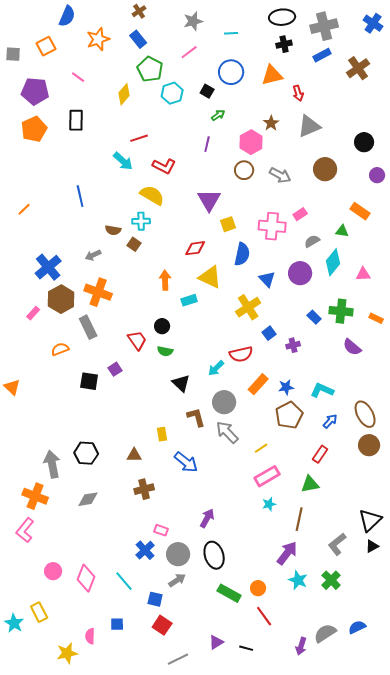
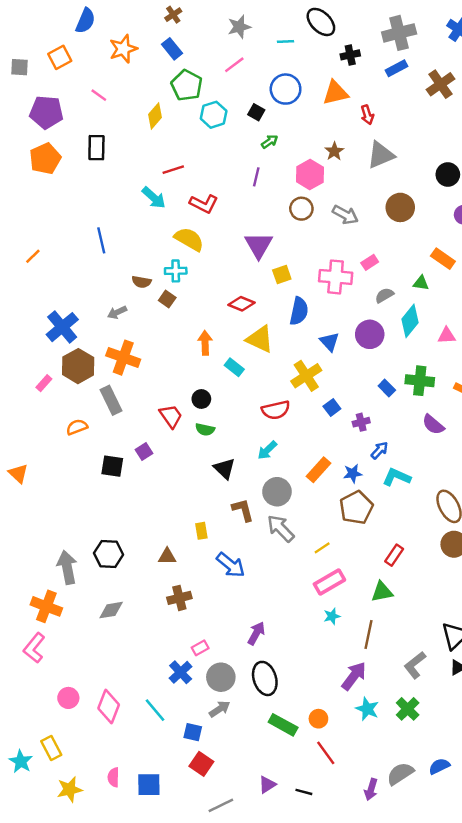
black ellipse: (282, 17) -> (321, 22), moved, turned 50
red diamond: (195, 248) -> (242, 304), turned 30
cyan rectangle: (189, 300) -> (234, 367), turned 56
red semicircle: (241, 354) -> (276, 410), moved
blue arrow: (330, 421) -> (379, 450), moved
pink rectangle: (161, 530) -> (200, 648), turned -48
blue square: (117, 624) -> (149, 785), moved, size x1.5
yellow star: (67, 653) -> (70, 789), moved

